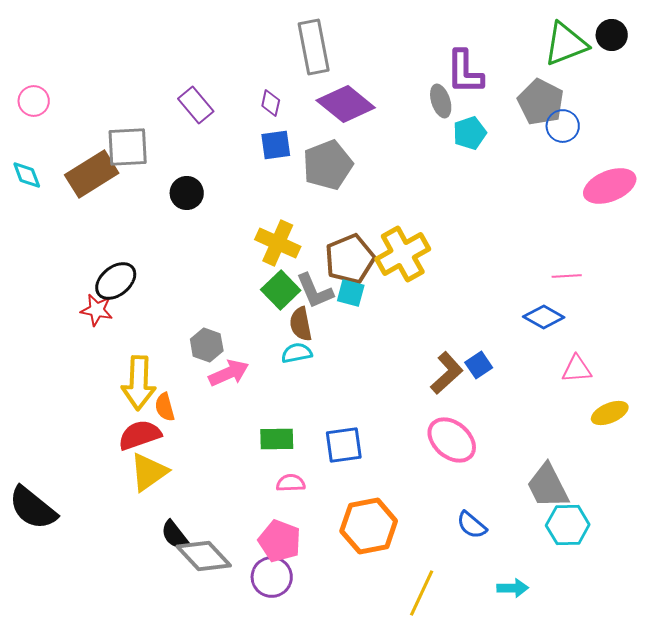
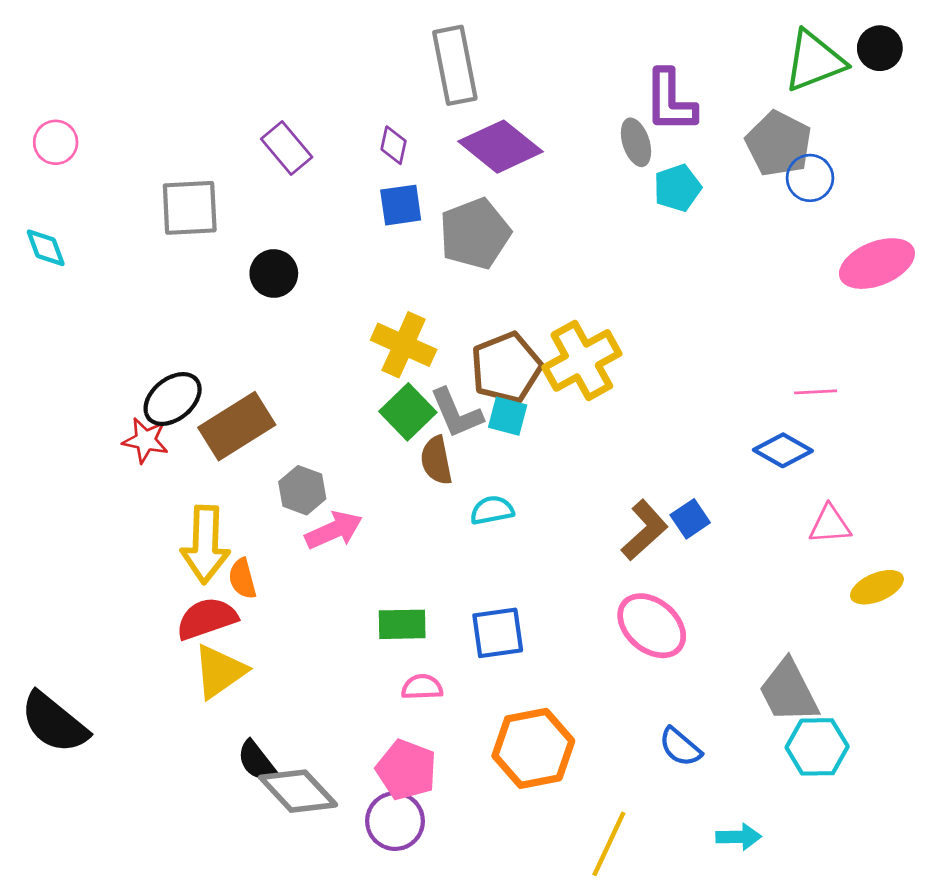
brown rectangle: (92, 174) -> (237, 426), moved
cyan semicircle: (297, 353) -> (492, 510), moved

